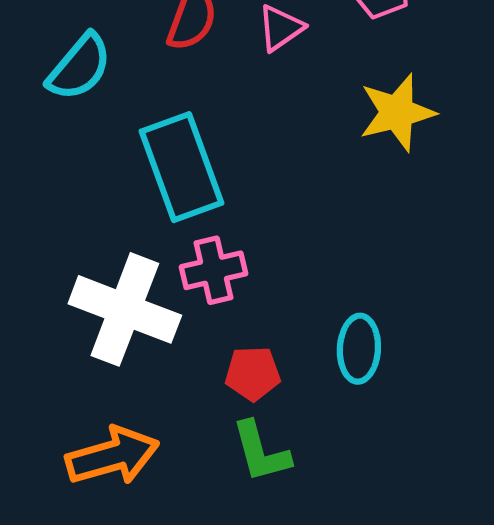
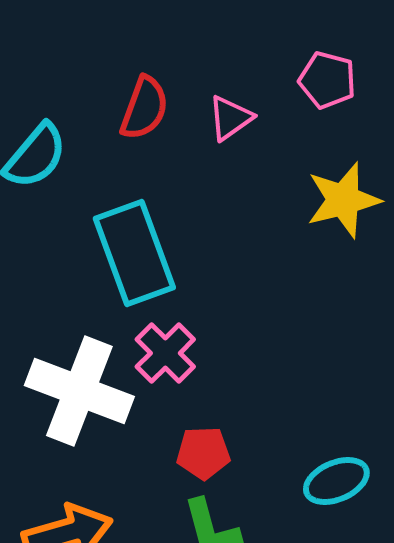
pink cross: (214, 270) -> (165, 353), turned -32
cyan ellipse: (359, 349) -> (336, 481), moved, turned 64

